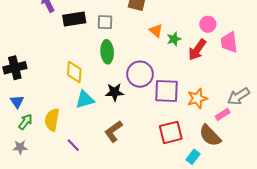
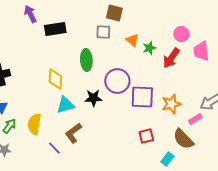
gray square: (105, 22) -> (103, 32), moved
brown L-shape: (113, 131) -> (73, 133), moved
red square: (171, 132) -> (146, 136), size x0.7

